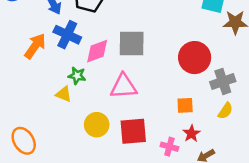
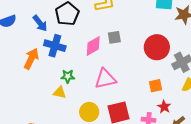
gray square: (132, 44) -> (114, 37), moved, size x0.6
pink diamond: (97, 51) -> (93, 46), moved

